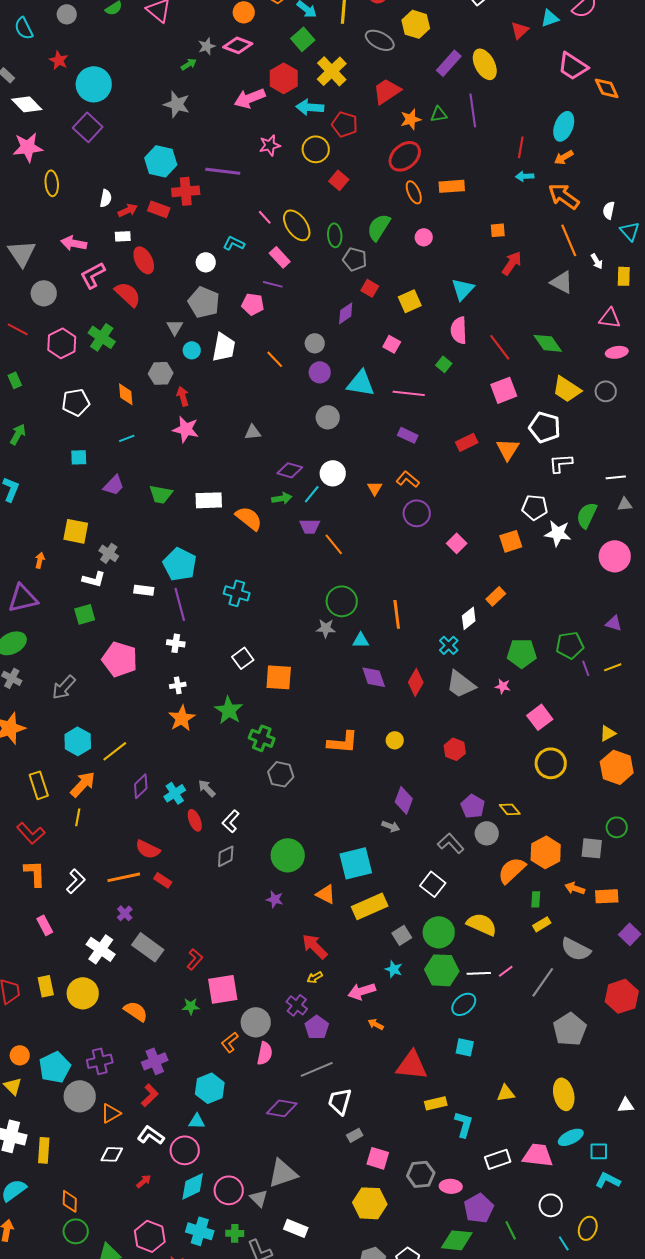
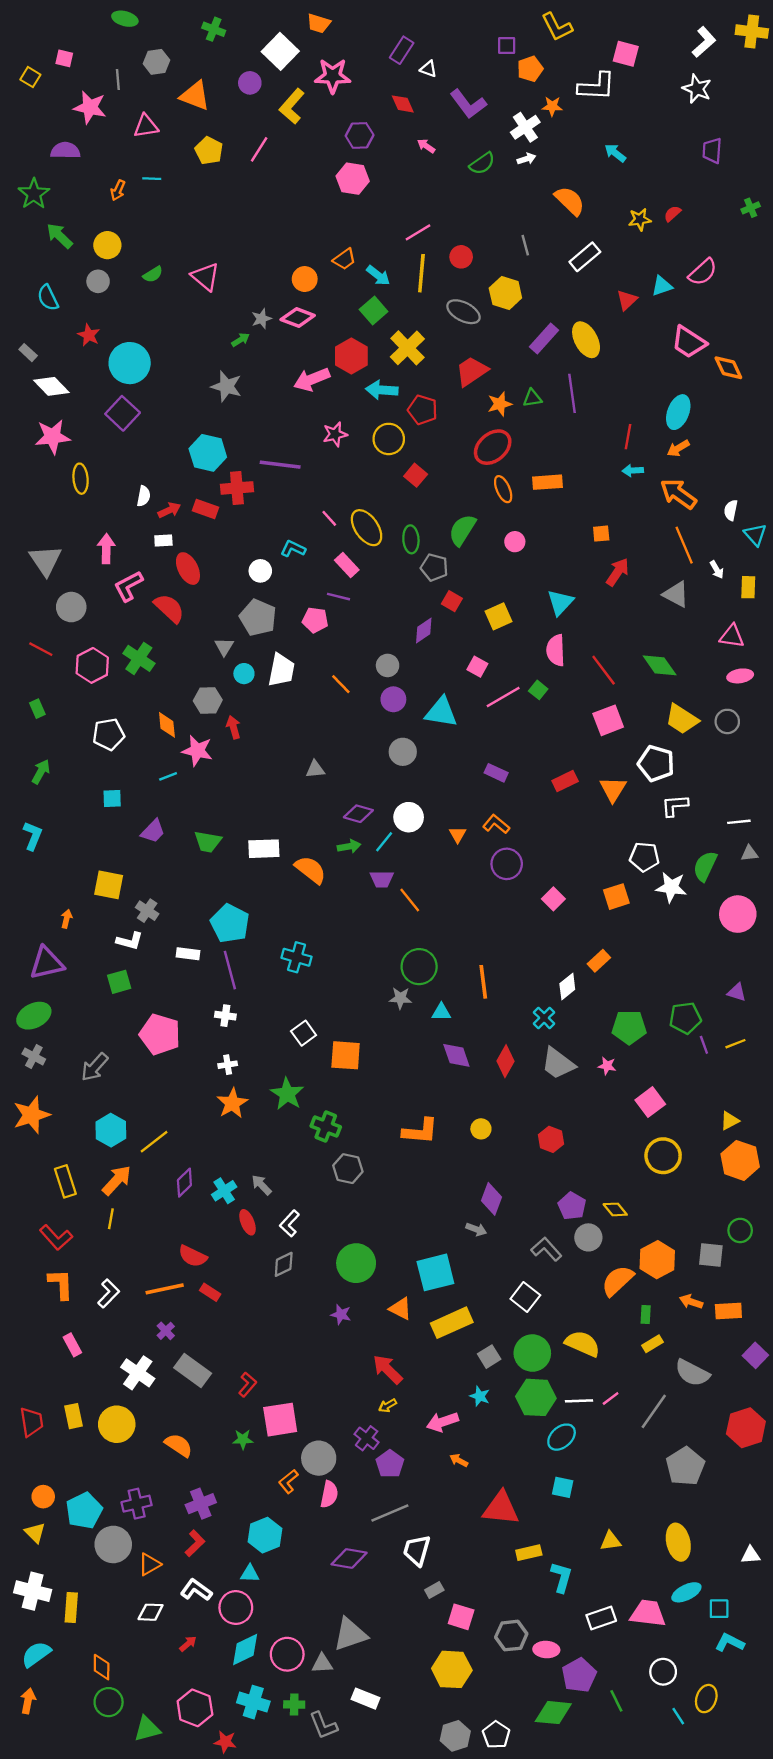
pink arrow: (74, 243) -> (106, 549), turned 80
pink line: (409, 393) -> (503, 697), moved, turned -36
pink star: (186, 429) -> (197, 751), moved
gray triangle: (259, 1198) -> (322, 1664), turned -48

